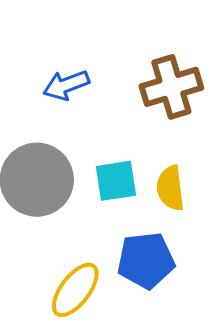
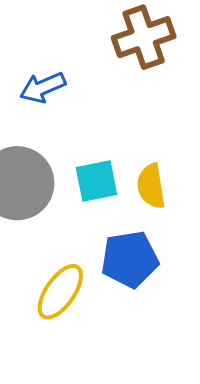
brown cross: (171, 87) -> (144, 37), moved

